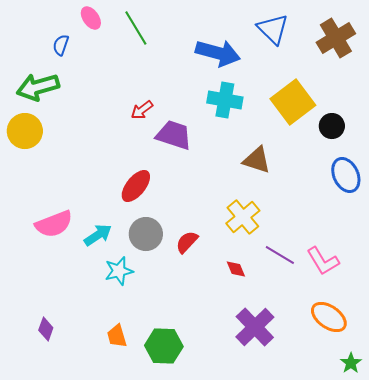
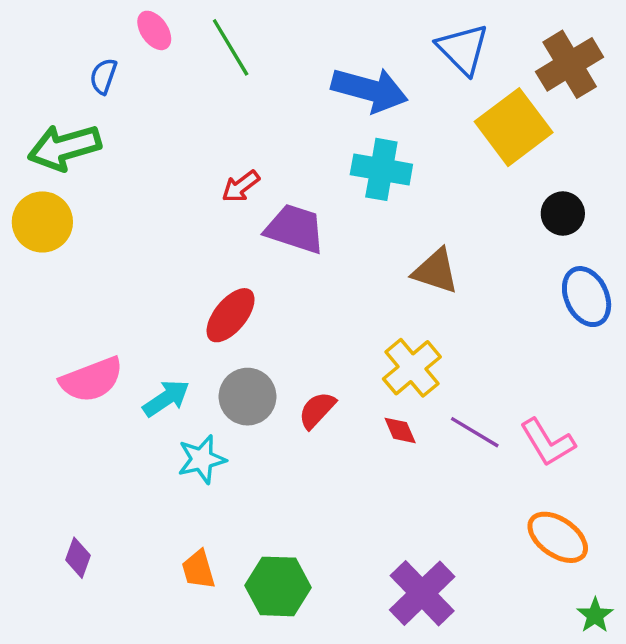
yellow square: (293, 102) -> (514, 127), moved
red diamond: (236, 269) -> (400, 430), moved
purple cross: (255, 327) -> (422, 593), moved

